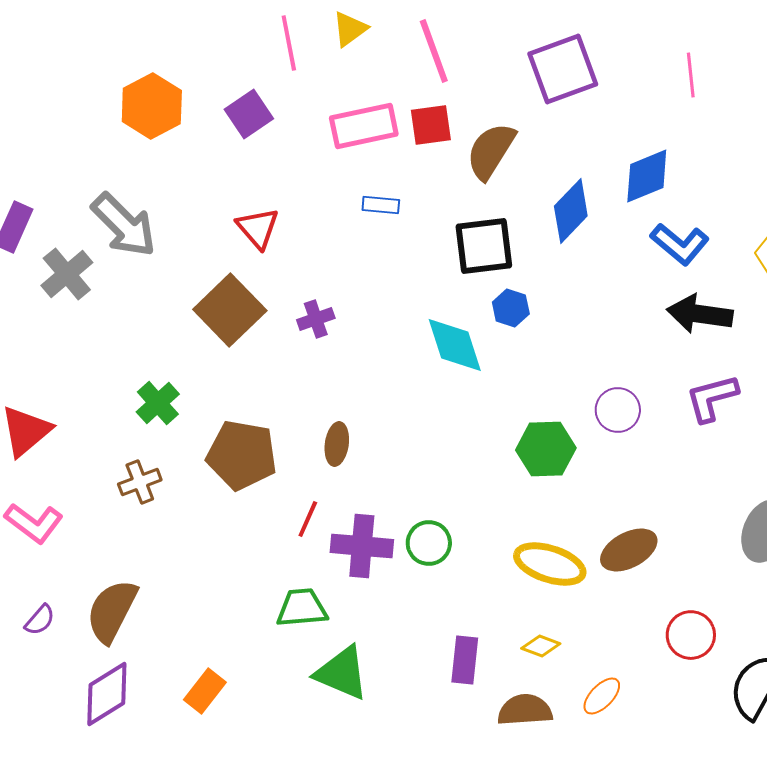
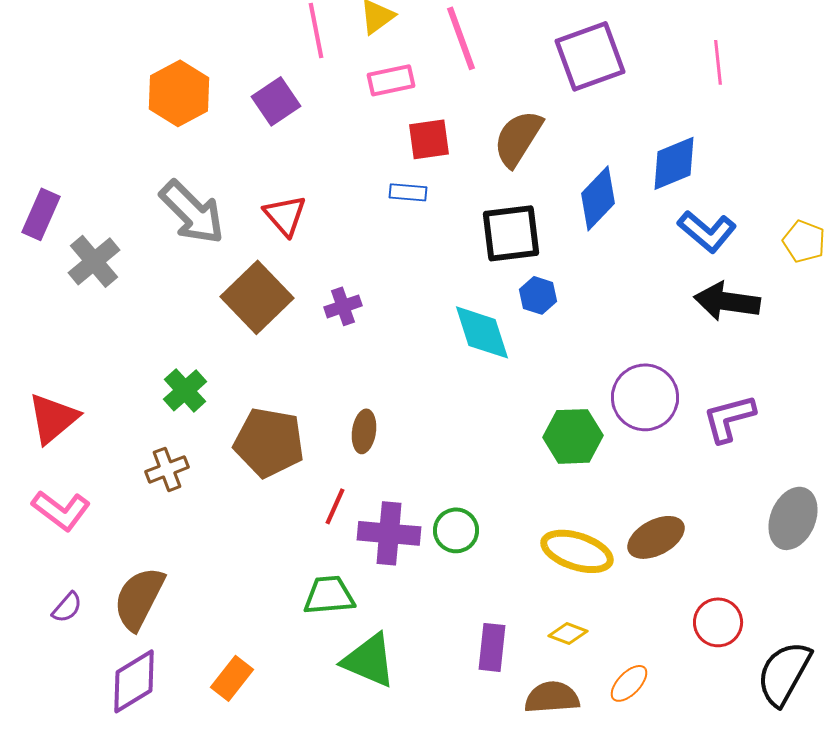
red square: (431, 125) -> (429, 139), moved
pink rectangle: (364, 126) -> (391, 80), moved, size x0.7
gray arrow: (124, 225) -> (192, 212), moved
purple L-shape: (712, 398) -> (729, 418), moved
purple circle: (618, 410) -> (645, 397), size x1.5

